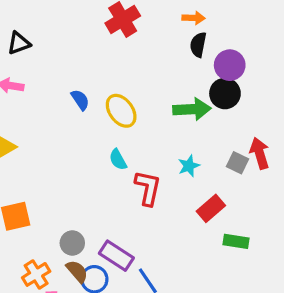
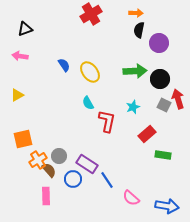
black circle: (225, 93) -> (160, 79), moved
brown semicircle: (77, 271) -> (49, 170), moved
orange cross: (36, 274) -> (38, 160), moved

